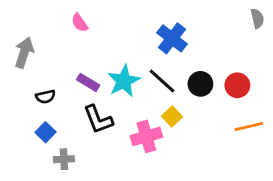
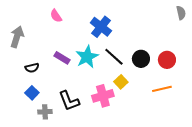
blue cross: (172, 38) -> (101, 27), moved
black L-shape: (98, 119) -> (69, 101), moved
orange line: (249, 127) -> (162, 89), moved

